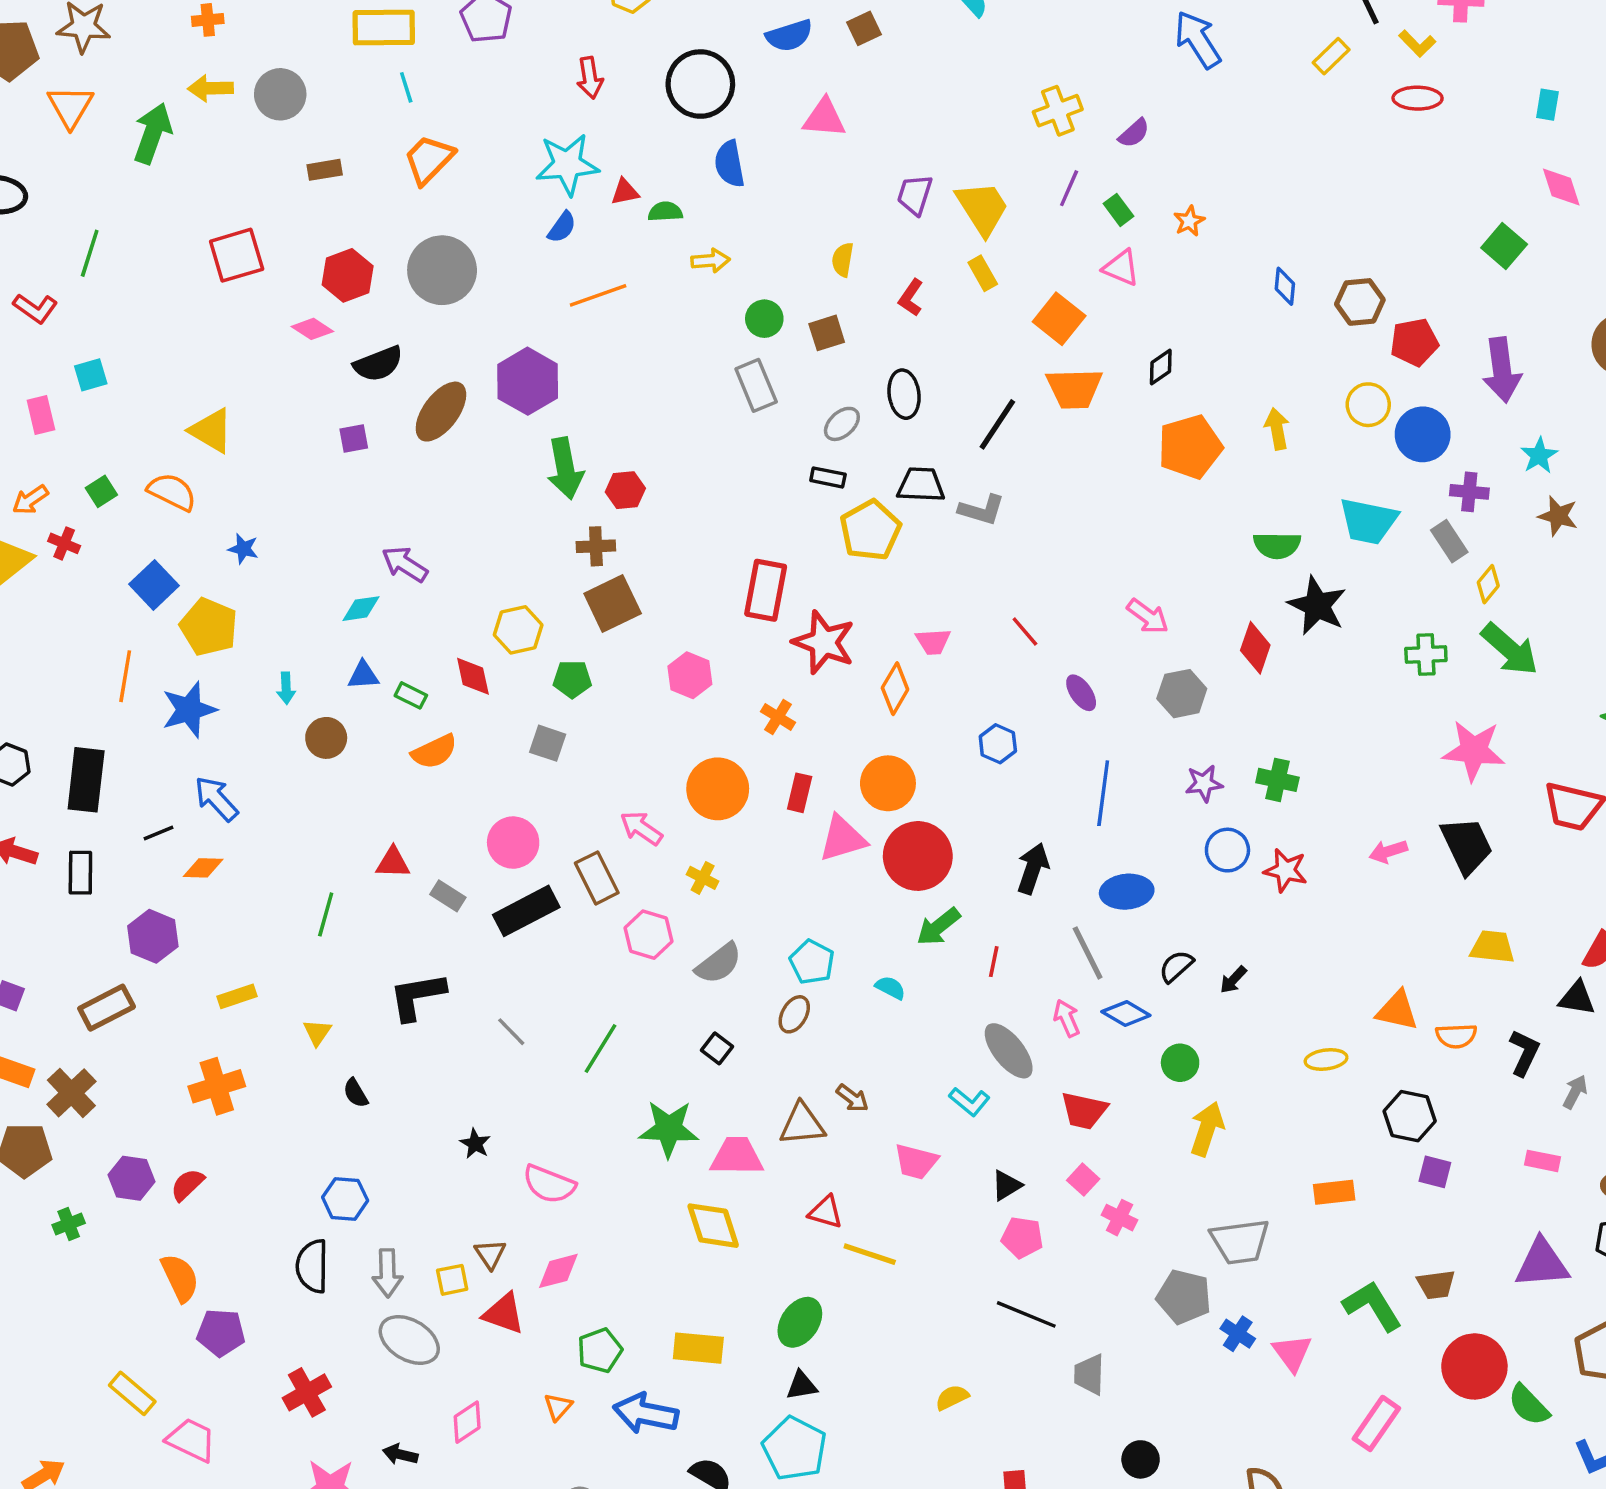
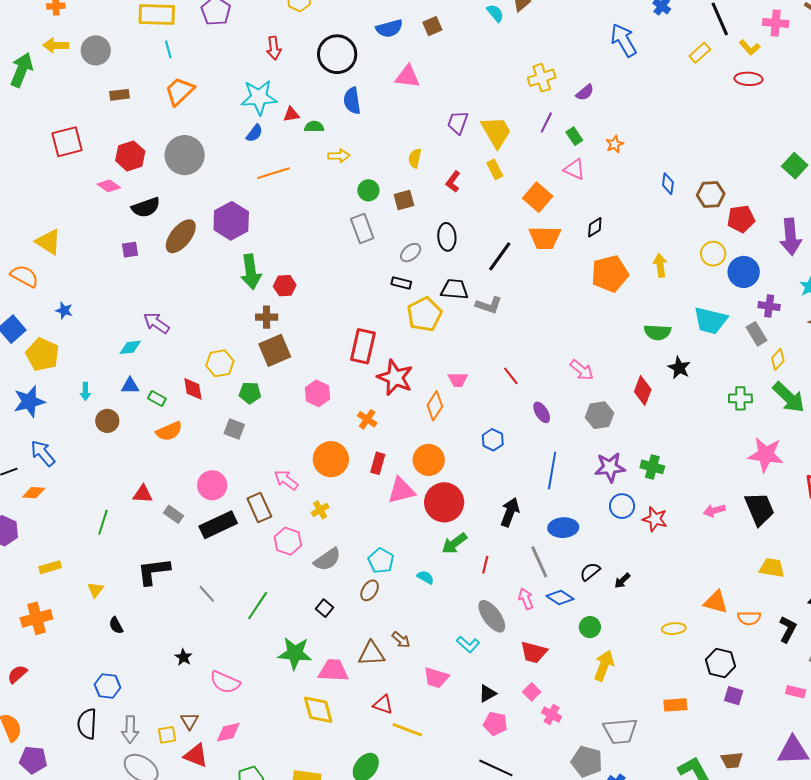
black star: (1317, 606) -> (679, 368), size x0.7
purple star: (1204, 783) -> (610, 467), size x1.4
yellow cross: (703, 878) -> (320, 510), turned 30

